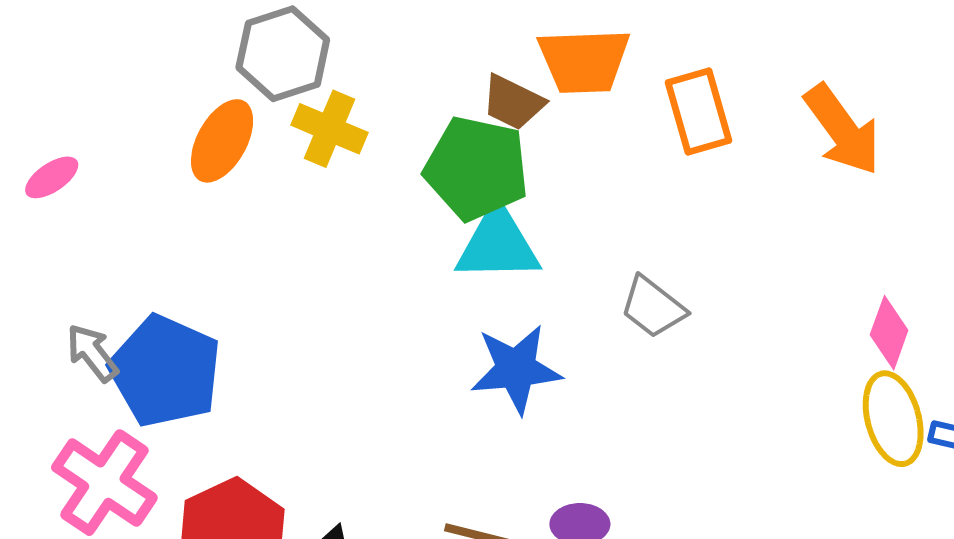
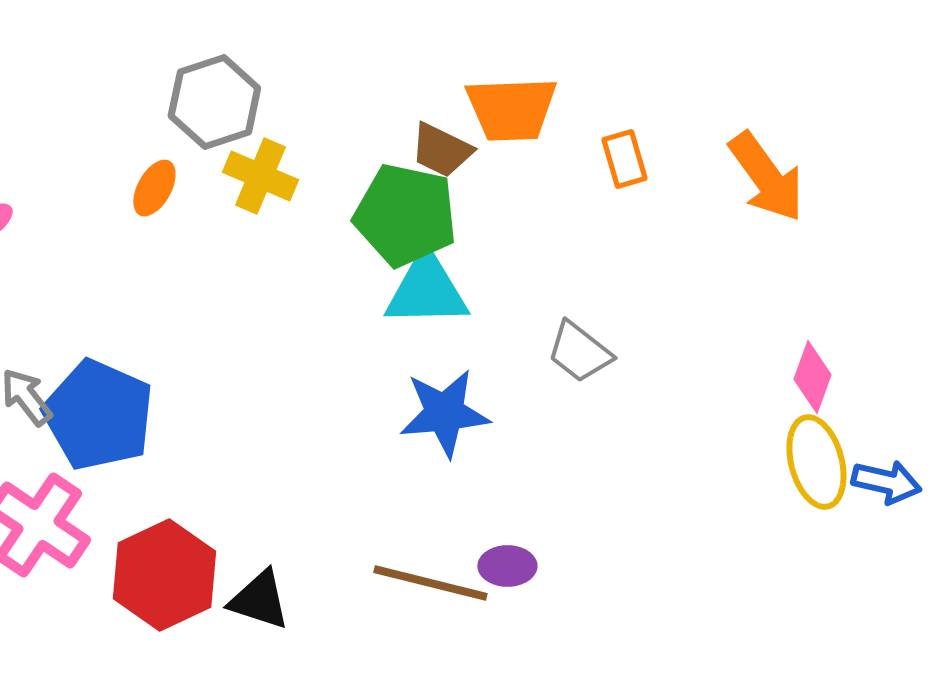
orange rectangle: (699, 112) -> (624, 159), size x0.7
orange ellipse: (222, 141) -> (154, 188), size x0.7

